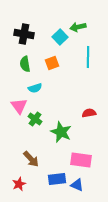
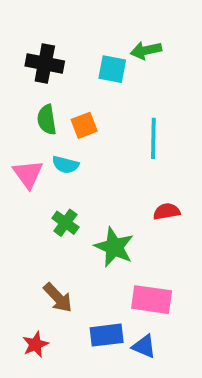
cyan square: (60, 37) -> (112, 69), turned -35
cyan line: (88, 57) -> (153, 138), moved
orange square: (52, 63) -> (84, 125), moved
cyan semicircle: (35, 88) -> (65, 165), turned 32
pink triangle: (19, 106) -> (28, 174), moved

